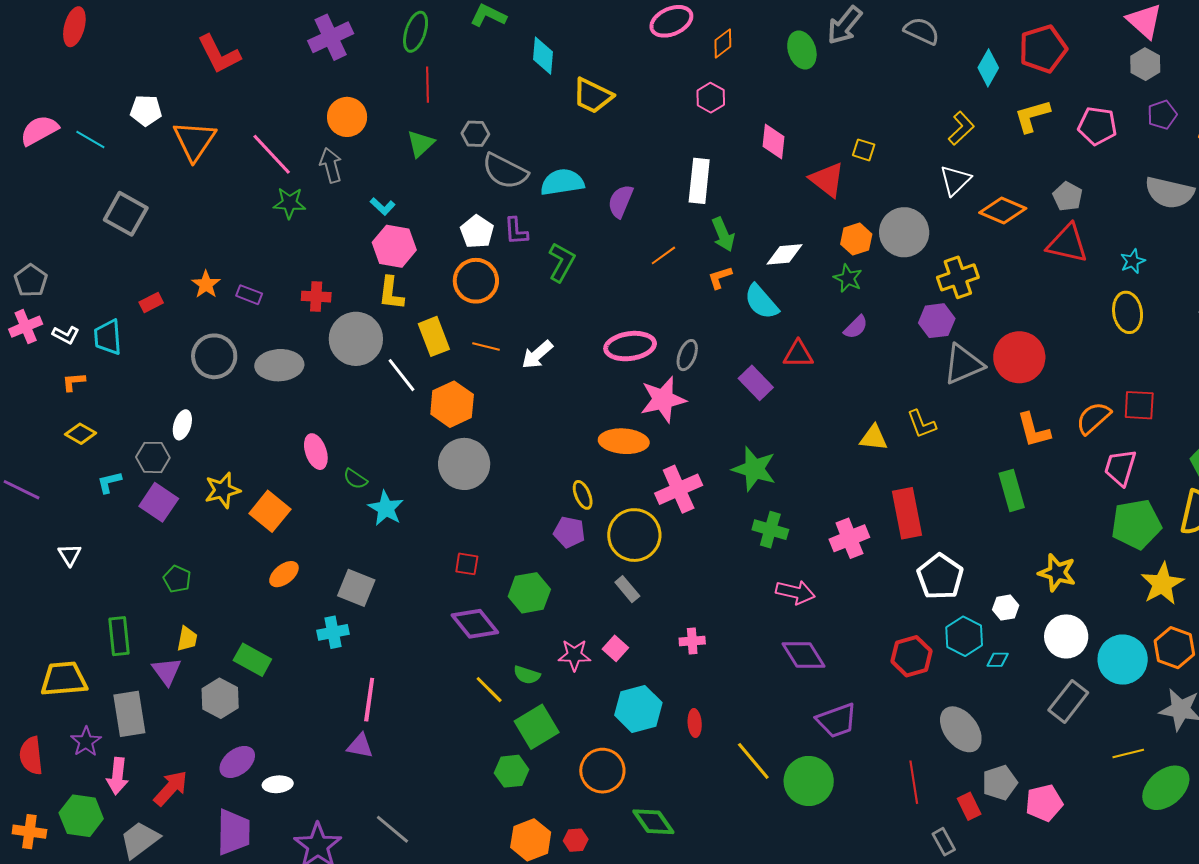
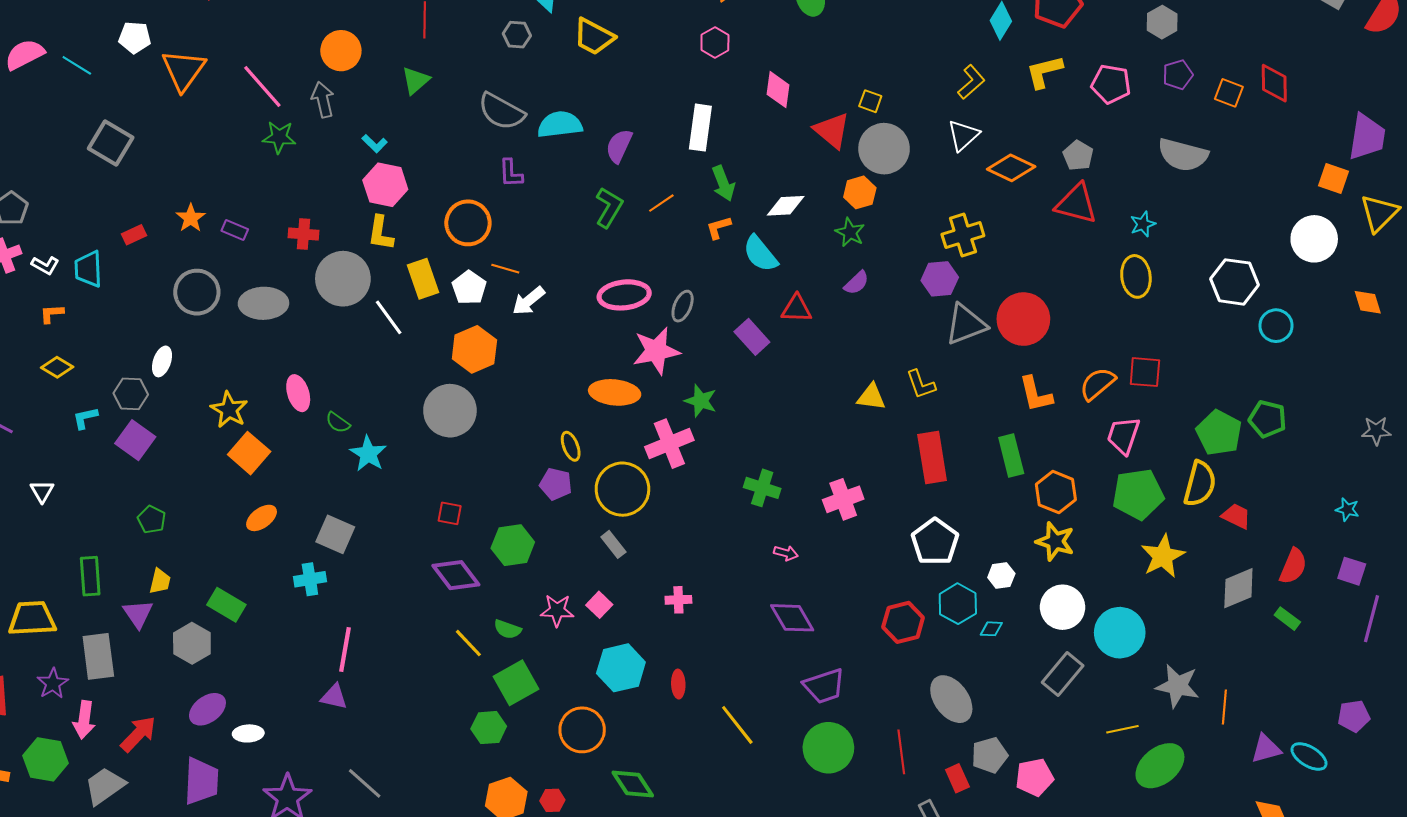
gray hexagon: (475, 134) -> (517, 35), moved
white pentagon: (477, 232) -> (469, 288), moved
gray circle: (904, 232) -> (884, 149), moved
green L-shape: (562, 262) -> (609, 207), moved
orange line: (486, 347) -> (505, 269), moved
orange hexagon: (452, 404) -> (474, 349), moved
green star: (754, 469) -> (701, 401), moved, size x0.7
yellow star: (223, 490) -> (229, 410), moved, turned -30
red rectangle: (907, 513) -> (932, 457), moved
pink arrow: (795, 592) -> (786, 553), size x0.6
orange hexagon: (1174, 648) -> (1056, 492), moved
green circle: (809, 781) -> (828, 748), moved

